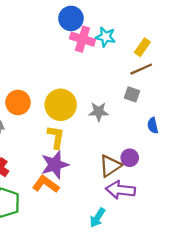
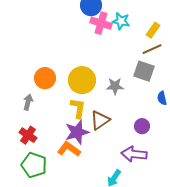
gray square: (132, 94) -> (144, 71), size x1.5
brown triangle: (110, 166) -> (100, 120), moved

